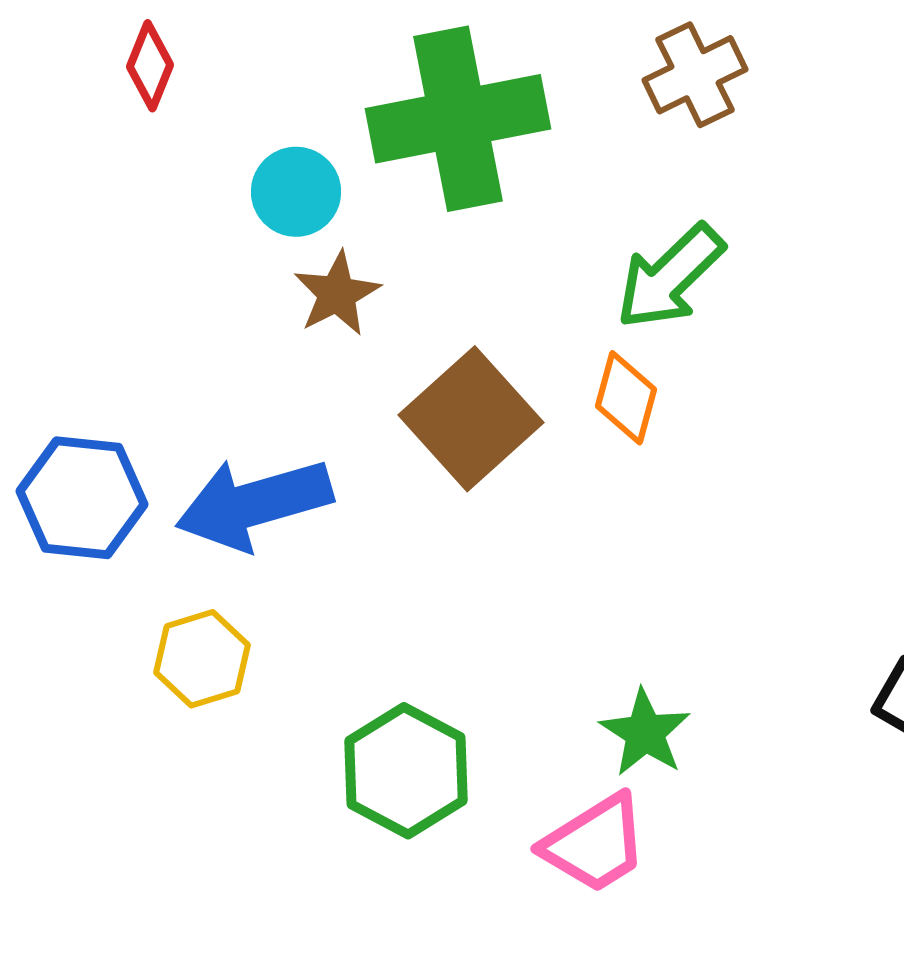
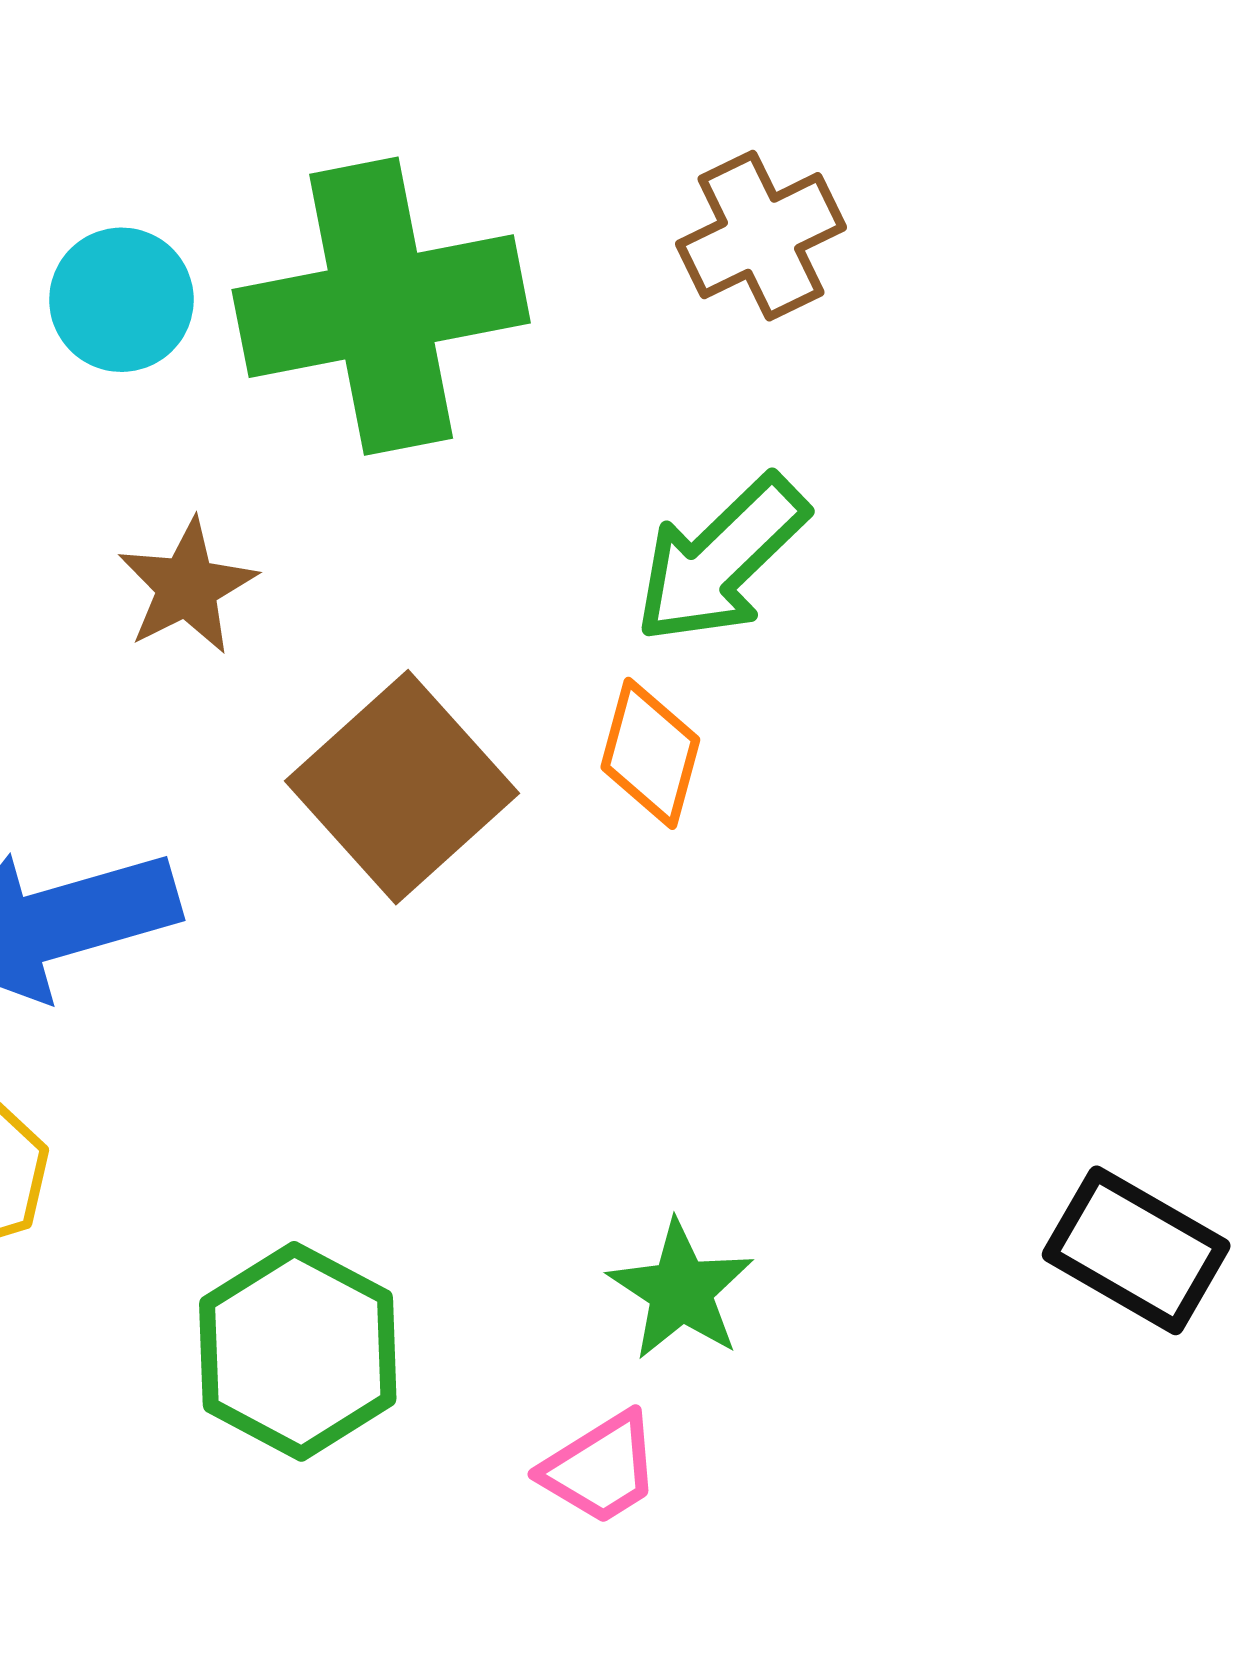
cyan circle: (296, 192) -> (121, 300), moved
pink trapezoid: (595, 844) -> (601, 1468), size x0.7

